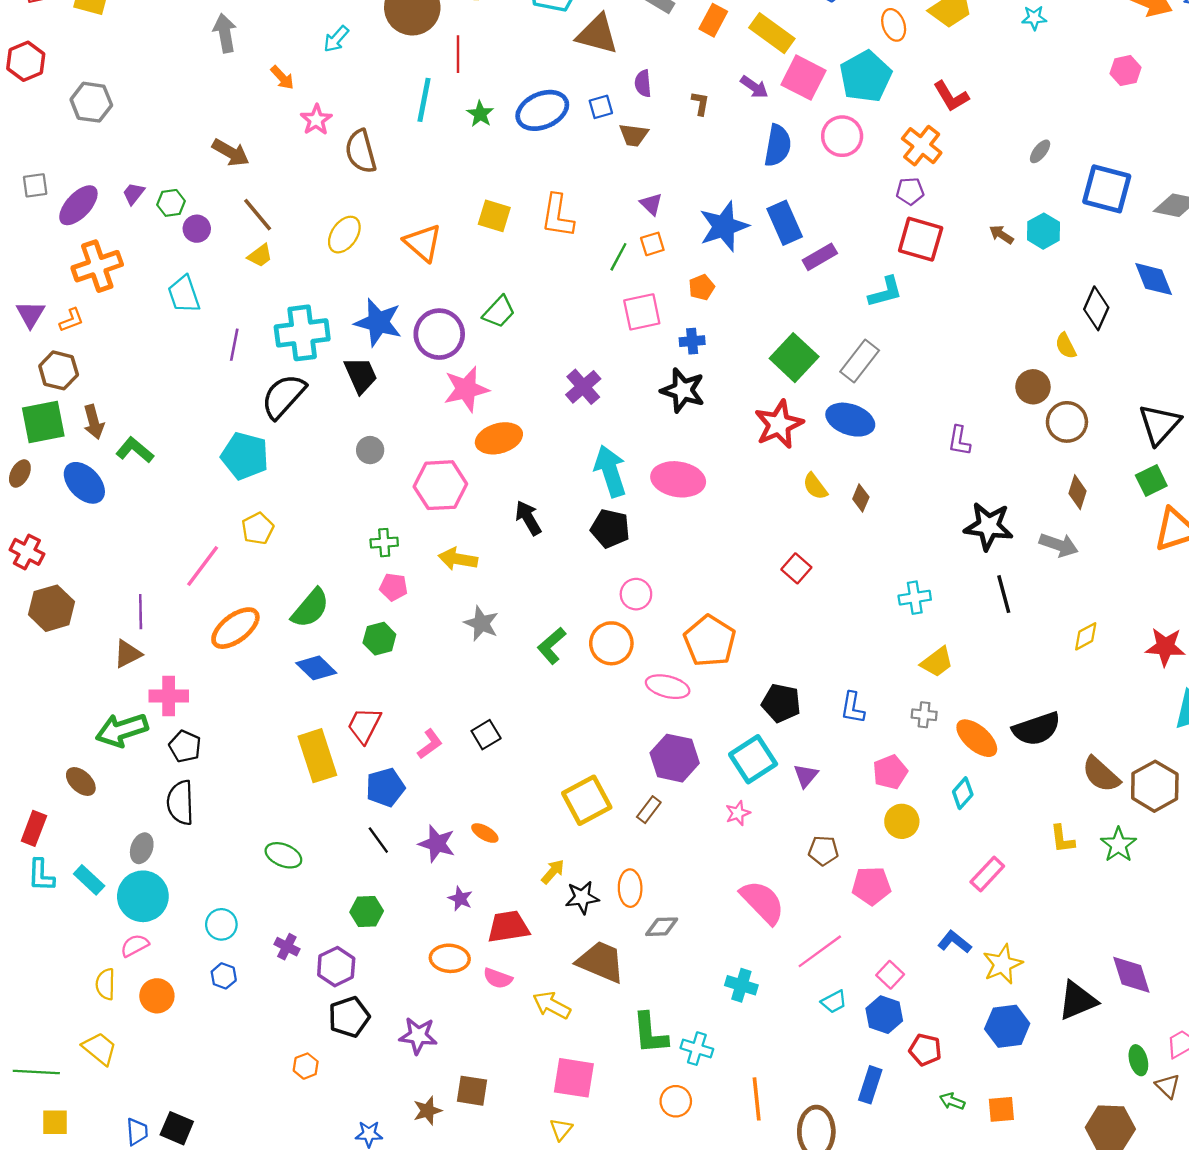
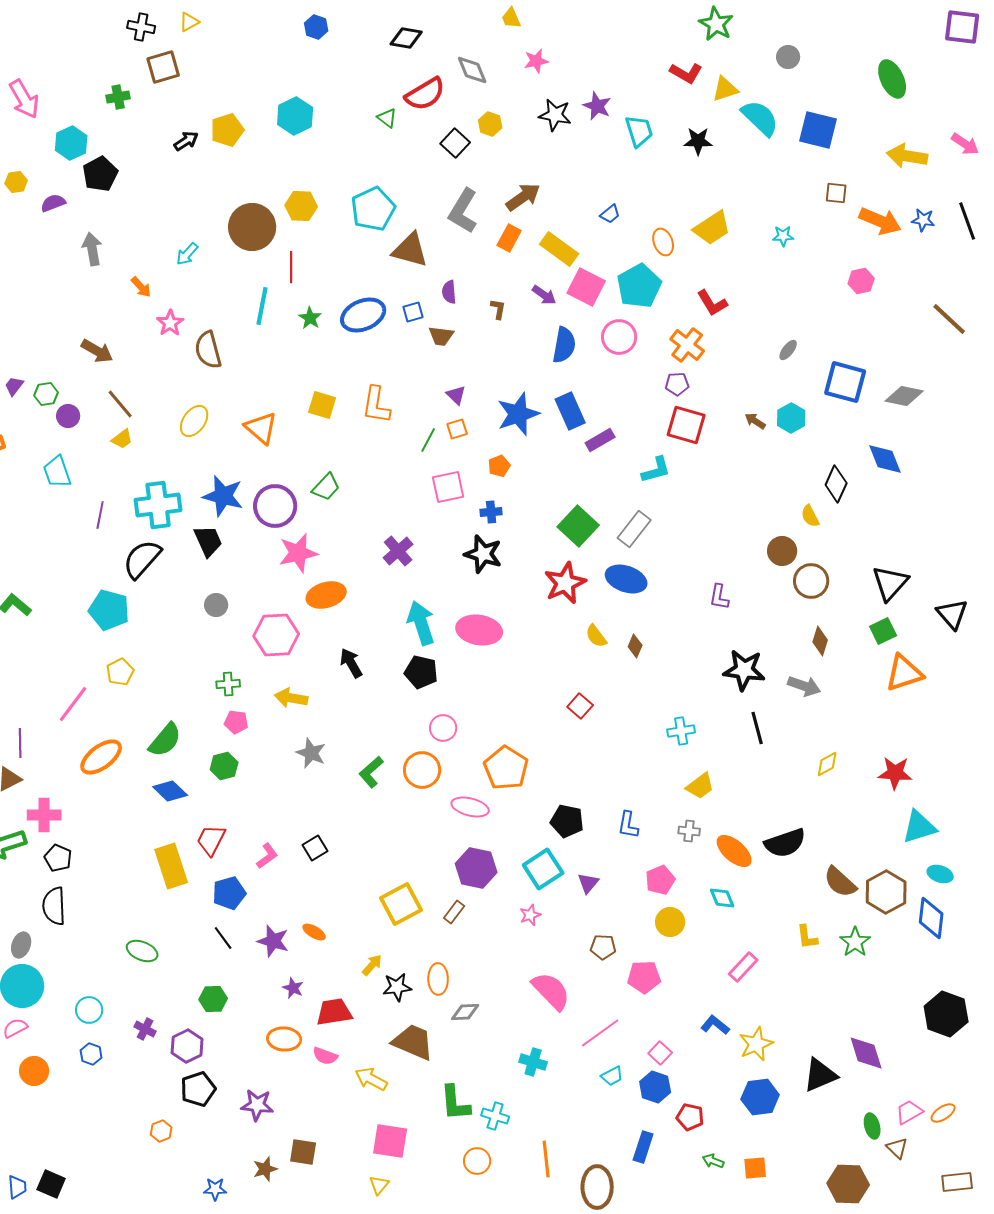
cyan diamond: (963, 793) -> (722, 898), turned -64

